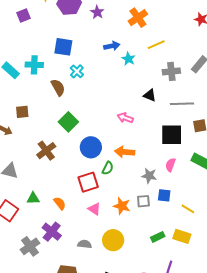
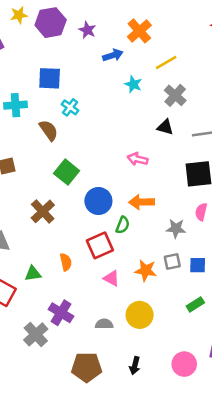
blue arrow: (112, 46) -> (113, 55), moved
gray cross: (171, 71) -> (175, 95), moved, turned -36
blue square: (164, 195) -> (198, 265), moved
orange semicircle: (60, 203) -> (66, 262), moved, turned 32

